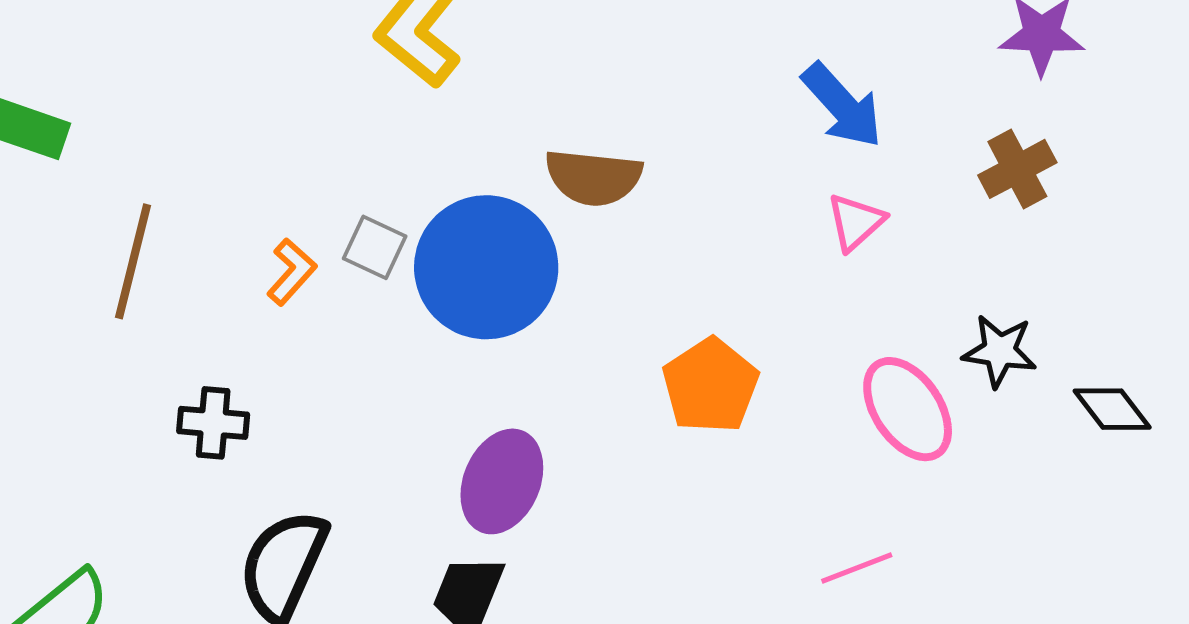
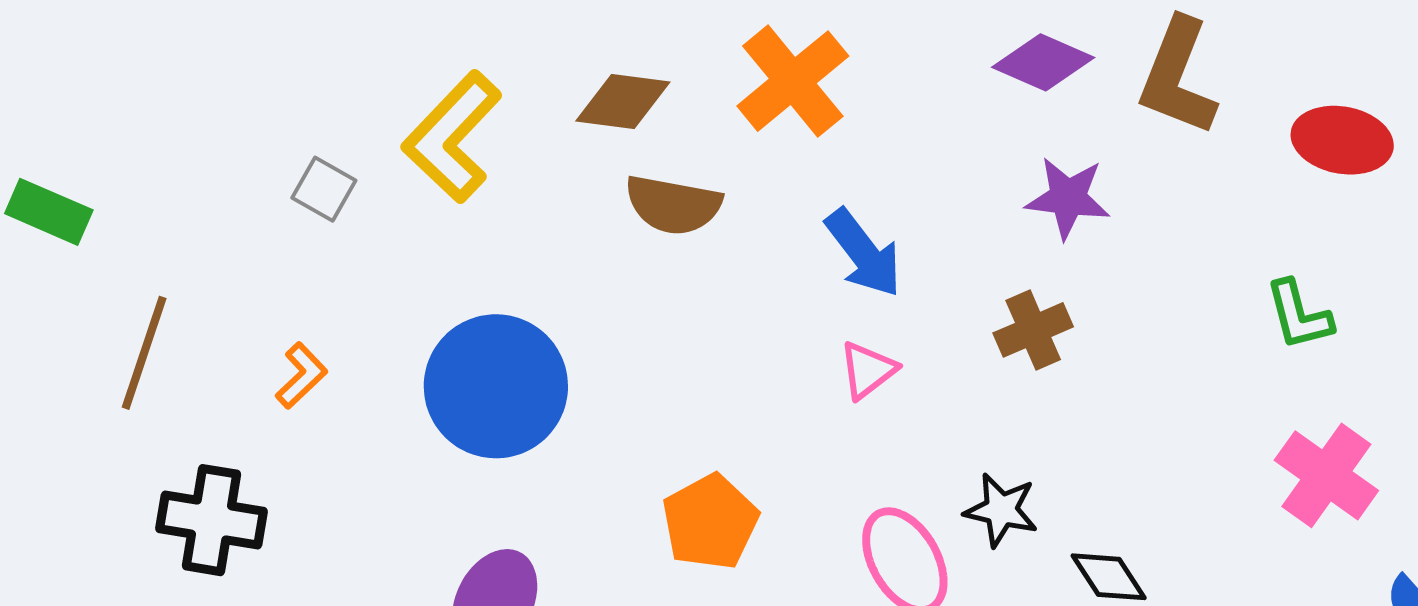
brown semicircle: (593, 177) -> (673, 205), moved
gray square: (375, 247) -> (324, 189), moved
black cross: (213, 423) -> (211, 520), size x1.5

